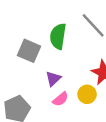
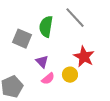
purple triangle: (53, 79) -> (42, 62), turned -32

